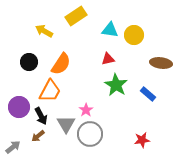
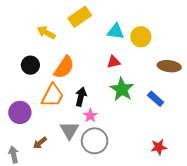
black arrow: (41, 116) -> (81, 97), moved, turned -138
red star: (142, 140) -> (159, 147), moved
gray arrow: (13, 147) -> (14, 155), turned -63

